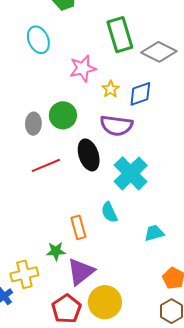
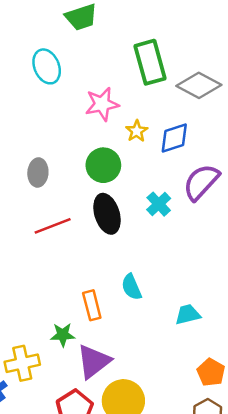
green circle: (63, 115) -> (103, 165), moved
purple semicircle: (116, 126) -> (201, 182), moved, turned 124
cyan cross: (131, 173) -> (159, 204), moved, size x0.6

